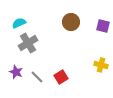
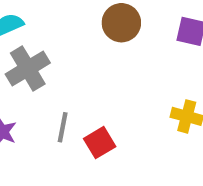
gray line: (37, 77) -> (63, 127), moved, turned 56

